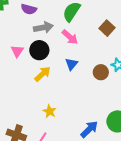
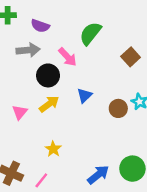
gray arrow: (43, 27) -> (28, 50), moved
pink arrow: (70, 37) -> (68, 57), moved
pink triangle: (17, 51) -> (20, 112), moved

